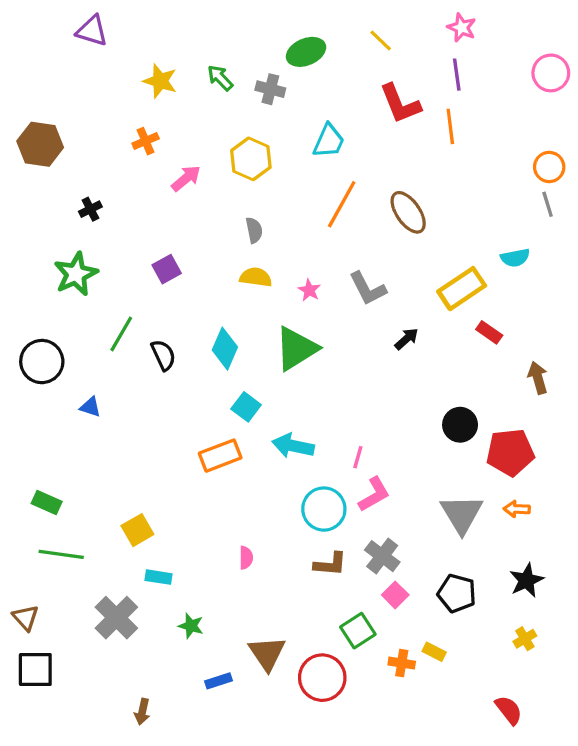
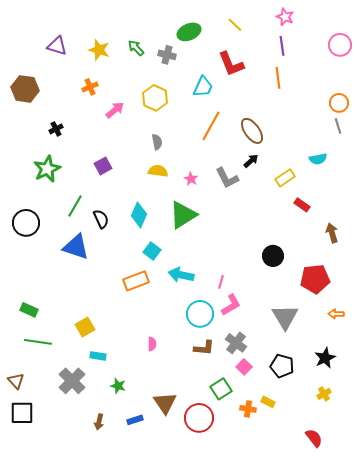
purple triangle: (92, 31) -> (57, 46), moved
red L-shape: (400, 104) -> (231, 64), moved
yellow rectangle: (462, 289) -> (285, 178), size x0.7
black arrow: (407, 339) -> (251, 161), moved
blue triangle: (90, 407) -> (76, 247), moved, size x2.0
black circle: (460, 425) -> (273, 256), moved
orange arrow: (517, 509) -> (336, 314), moved
brown arrow: (142, 712) -> (99, 422), moved

